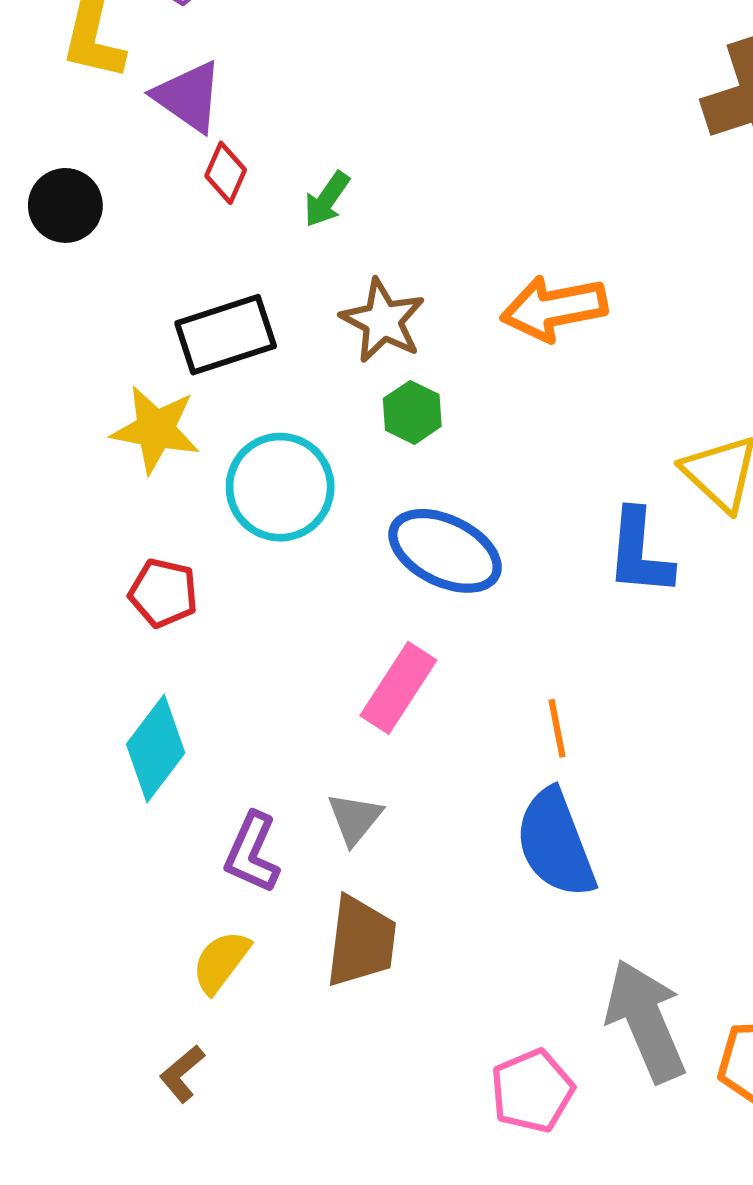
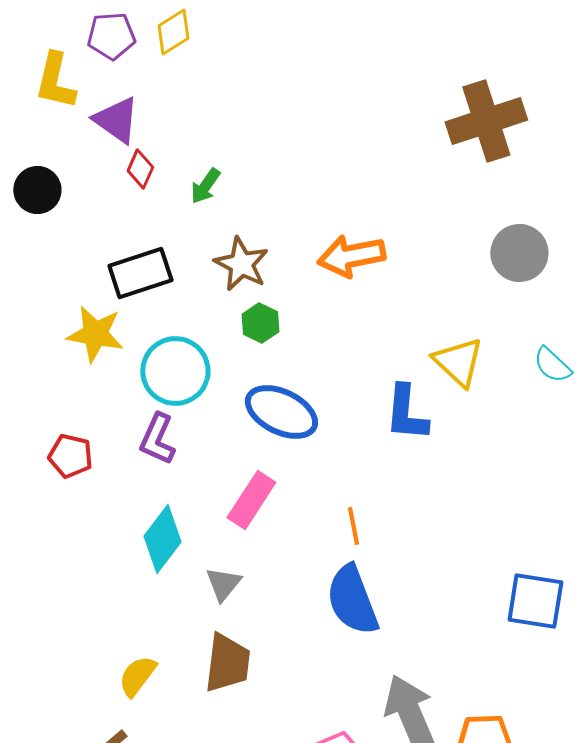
red pentagon: (163, 593) -> (70, 456), moved
cyan diamond: (156, 749) -> (162, 539), moved
purple L-shape: (252, 853) -> (157, 439), moved

